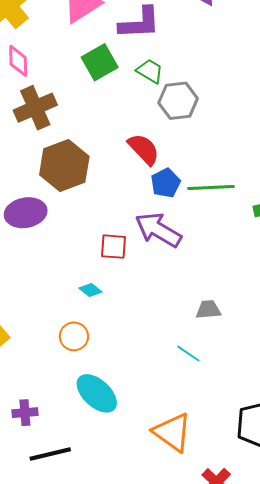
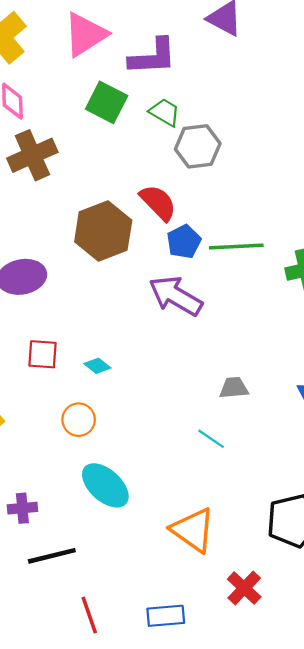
green square: (100, 62) -> (107, 102), turned -33
brown hexagon: (64, 166) -> (103, 231), moved
red square: (113, 247) -> (43, 354), moved

